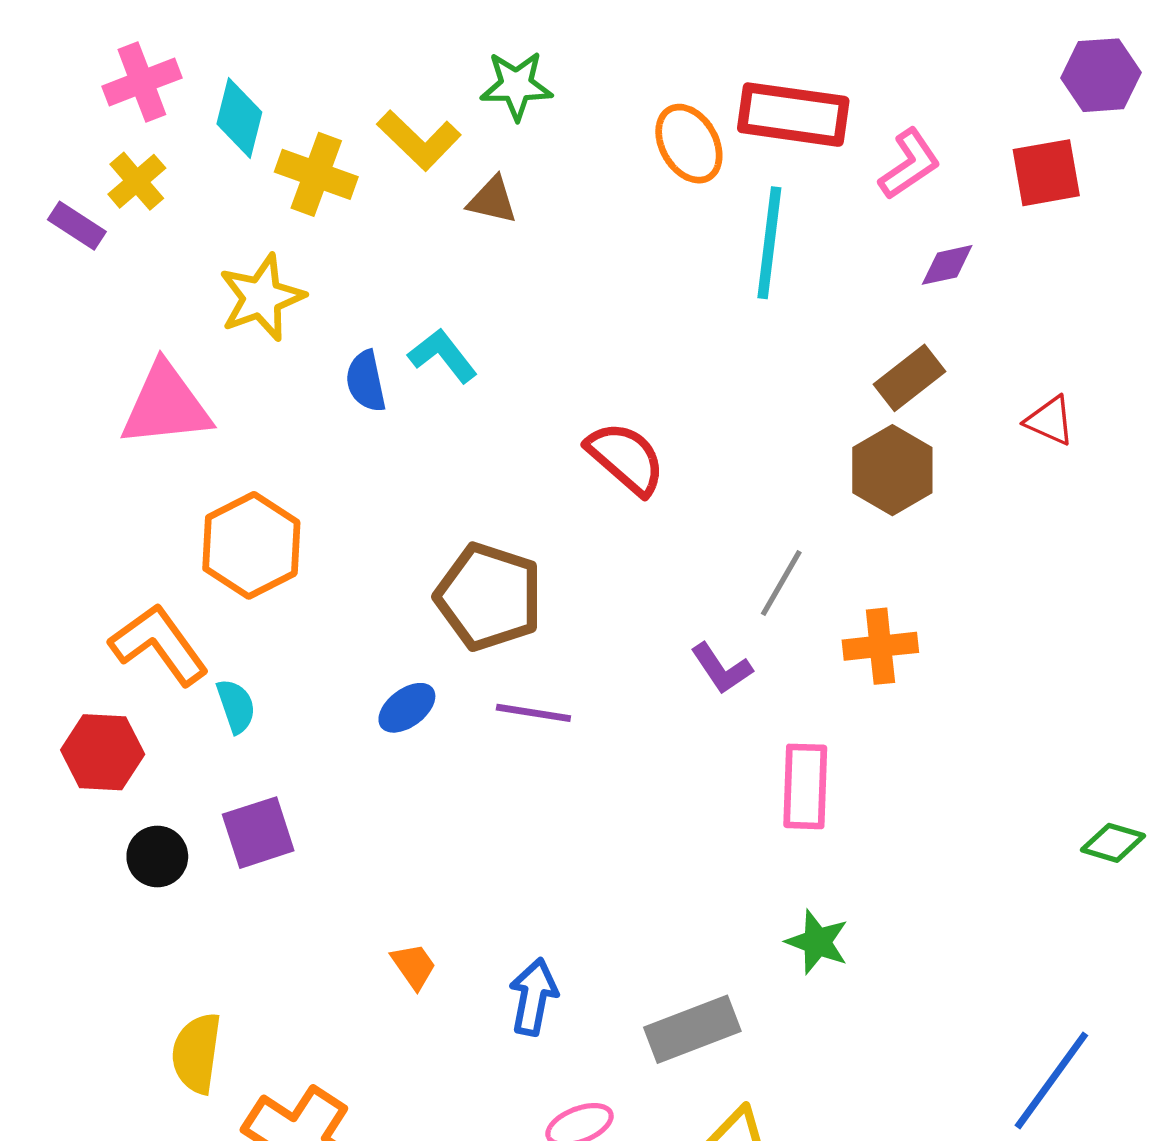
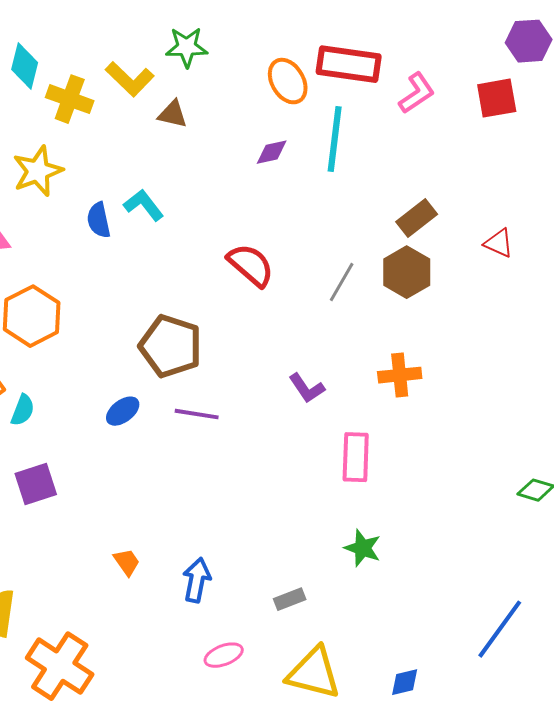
purple diamond: (947, 265) -> (272, 152), moved
gray line: (781, 583) -> (342, 282), moved
cyan semicircle: (236, 706) -> (23, 410), turned 40
gray rectangle: (692, 1029) -> (290, 599), size x0.6

